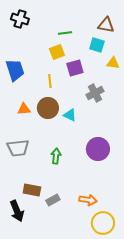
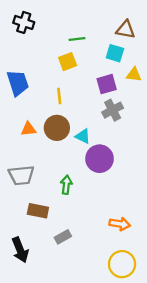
purple square: (75, 68) -> (107, 84), moved
purple circle: (98, 149) -> (100, 159), moved
brown rectangle: (32, 190) -> (38, 211), moved
orange arrow: (88, 200) -> (120, 224), moved

